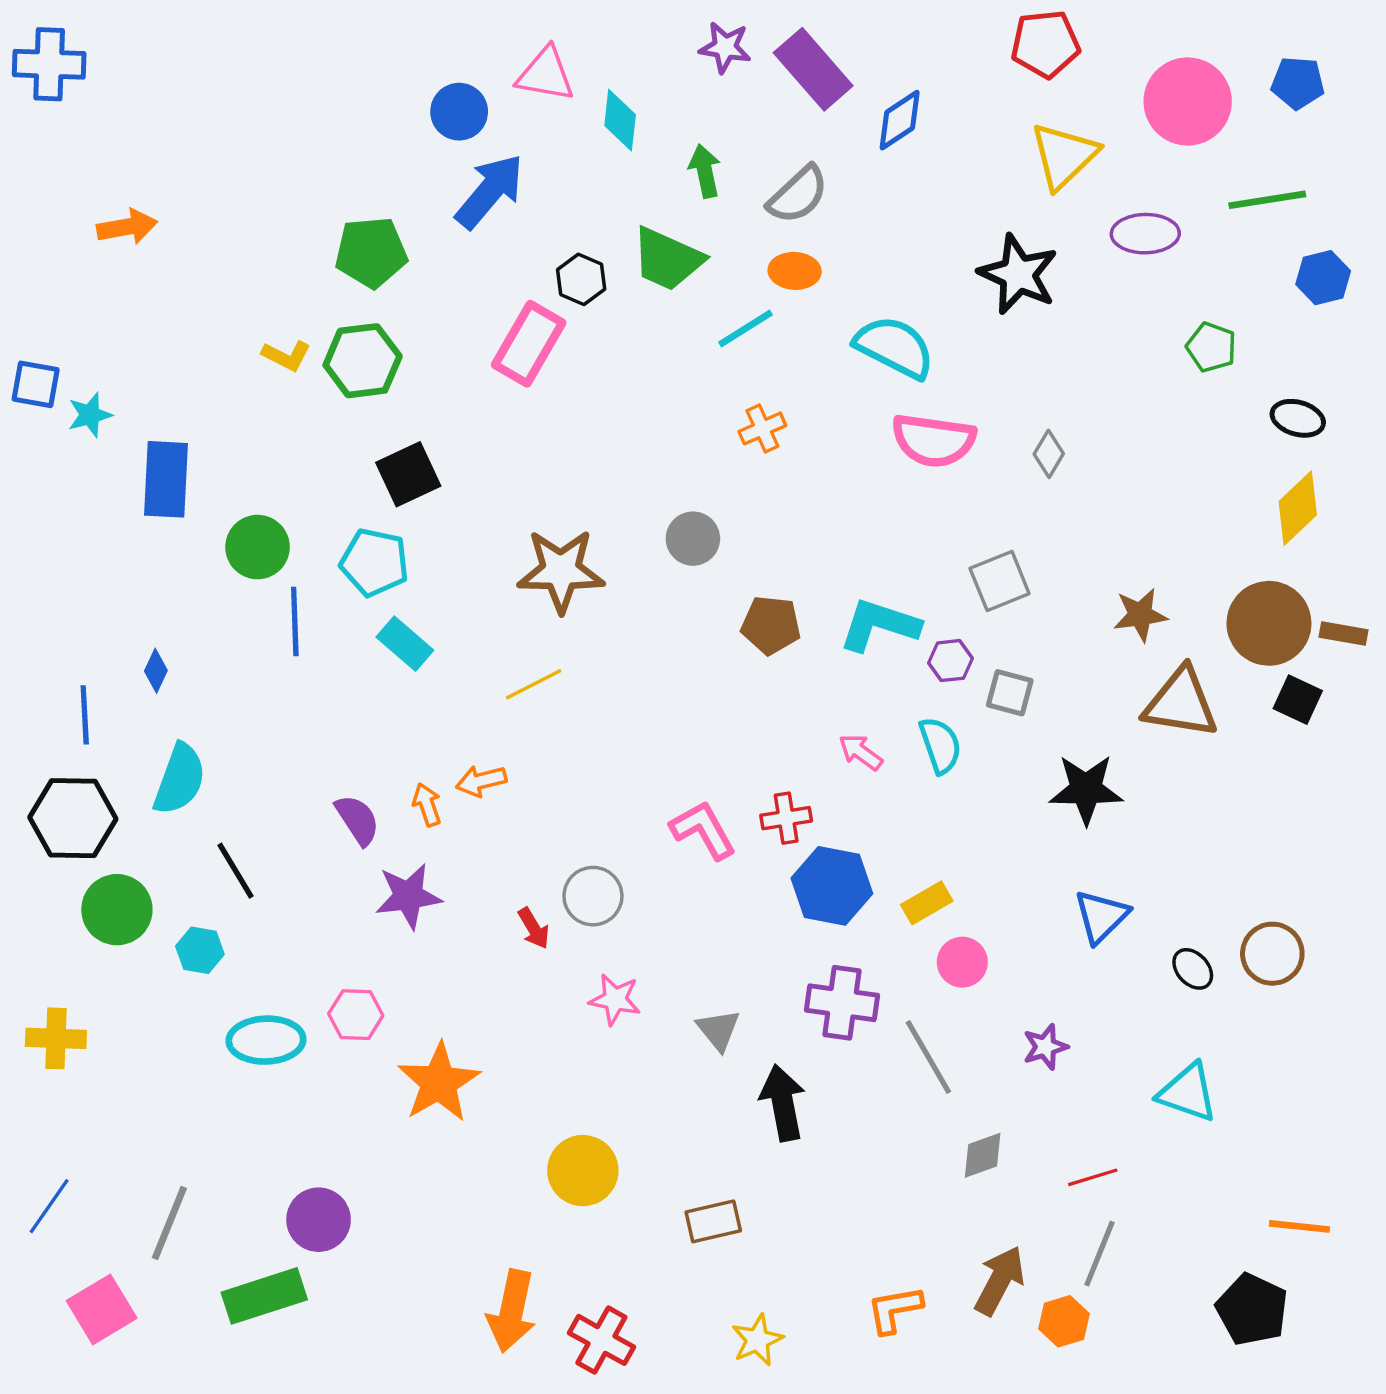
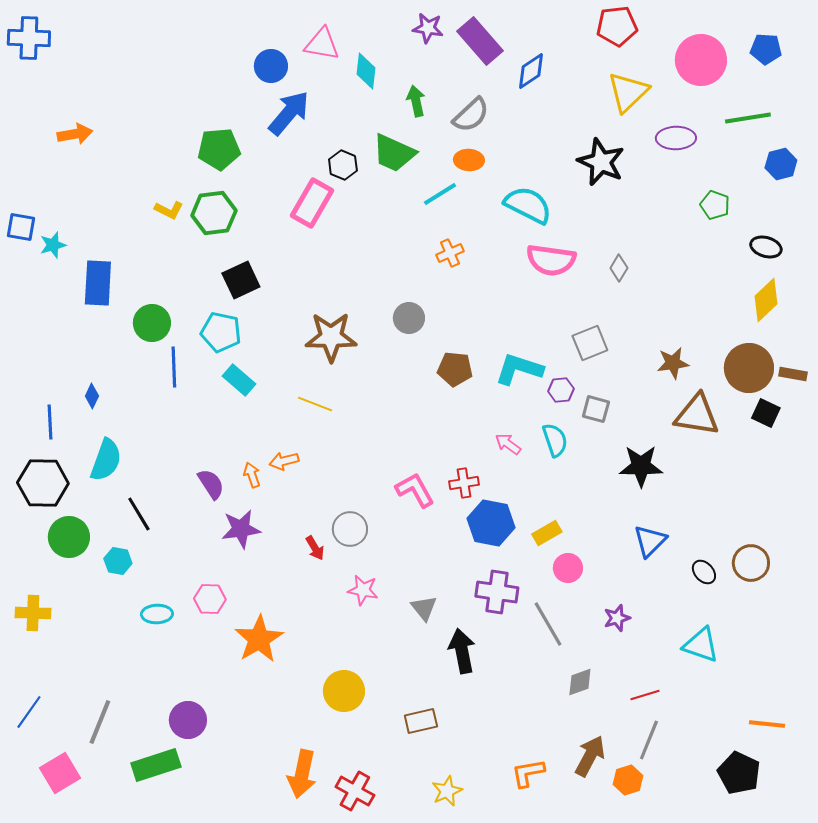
yellow line: (534, 684) -> (315, 404), turned 48
cyan ellipse: (266, 1040) -> (157, 614), size x0.7

